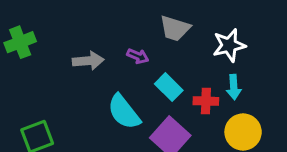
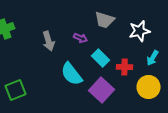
gray arrow: (88, 61) -> (49, 41), turned 78
cyan arrow: (234, 87) -> (153, 58), moved, turned 35

